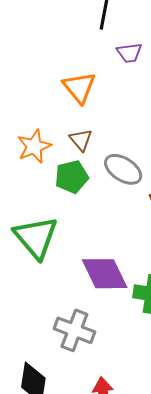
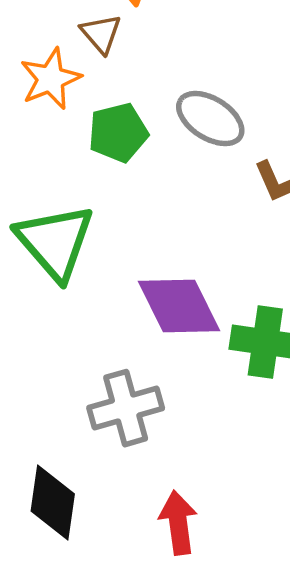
brown triangle: (81, 140) -> (101, 34), moved
gray cross: (74, 330) -> (126, 408), turned -36

